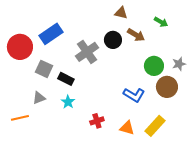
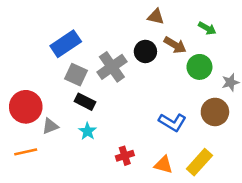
red circle: (20, 47) -> (26, 107), moved
green circle: (154, 66) -> (199, 67), moved
gray square: (44, 69) -> (76, 75), moved

